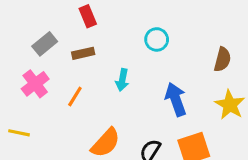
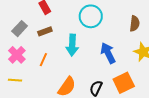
cyan circle: (157, 39) -> (91, 16), size x1.5
cyan arrow: (122, 80) -> (72, 45), size x1.5
yellow line: (19, 133) -> (15, 80), moved

